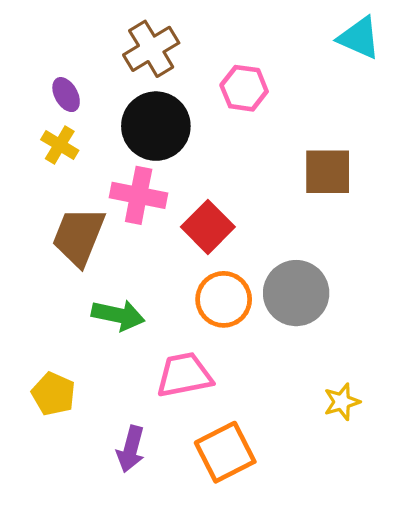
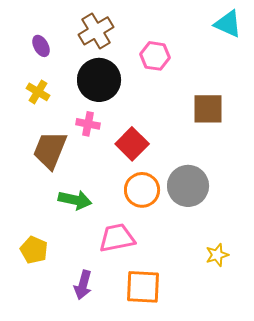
purple ellipse: (66, 95) -> (41, 46), moved
pink cross: (139, 195) -> (88, 124), size x0.7
orange square: (225, 452) -> (143, 287), turned 30

